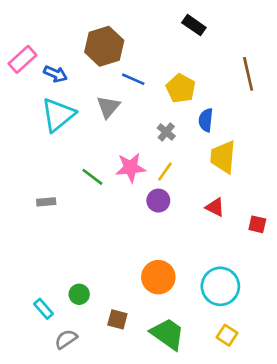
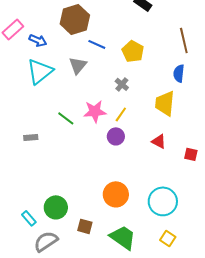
blue semicircle: (206, 120) -> (179, 73), moved
green circle: (79, 294) -> (56, 207), size x1.5
gray semicircle: (66, 339) -> (46, 241), size x1.4

